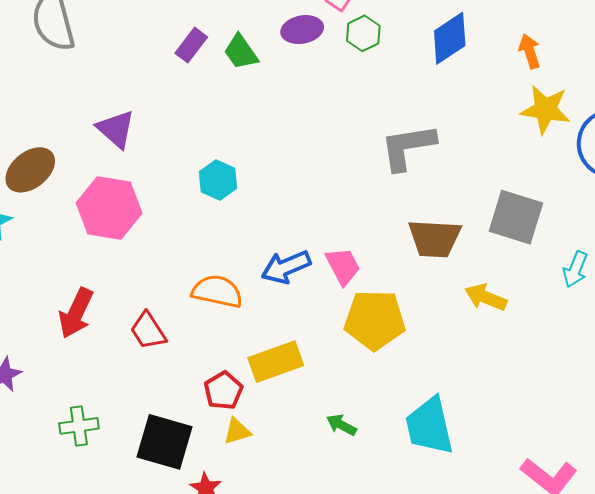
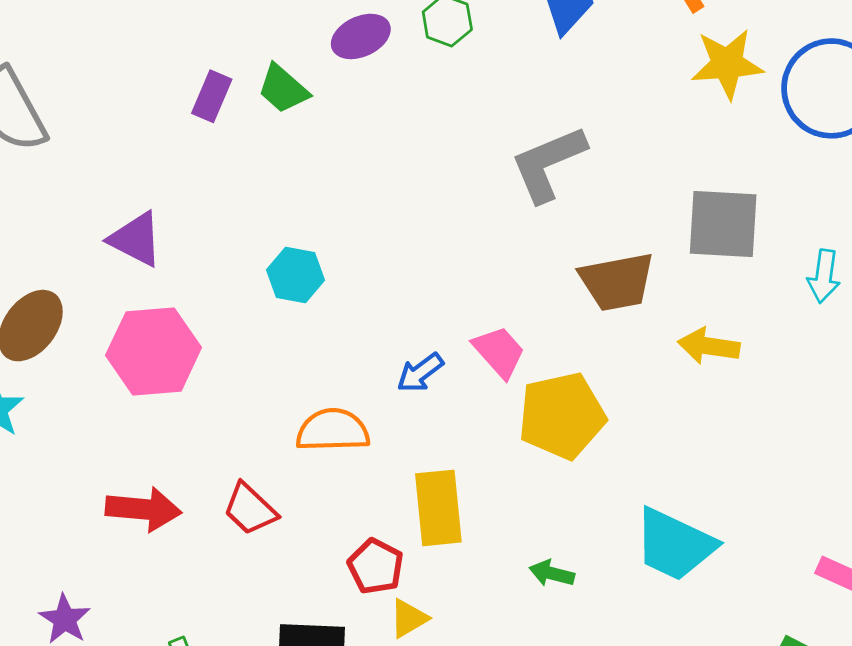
blue arrow: (286, 267) -> (420, 373), size x0.7
red arrow: (76, 313) -> (143, 509), turned -96
yellow rectangle: (276, 362) -> (438, 508), turned -62
cyan trapezoid: (429, 426) -> (675, 545), turned -38

